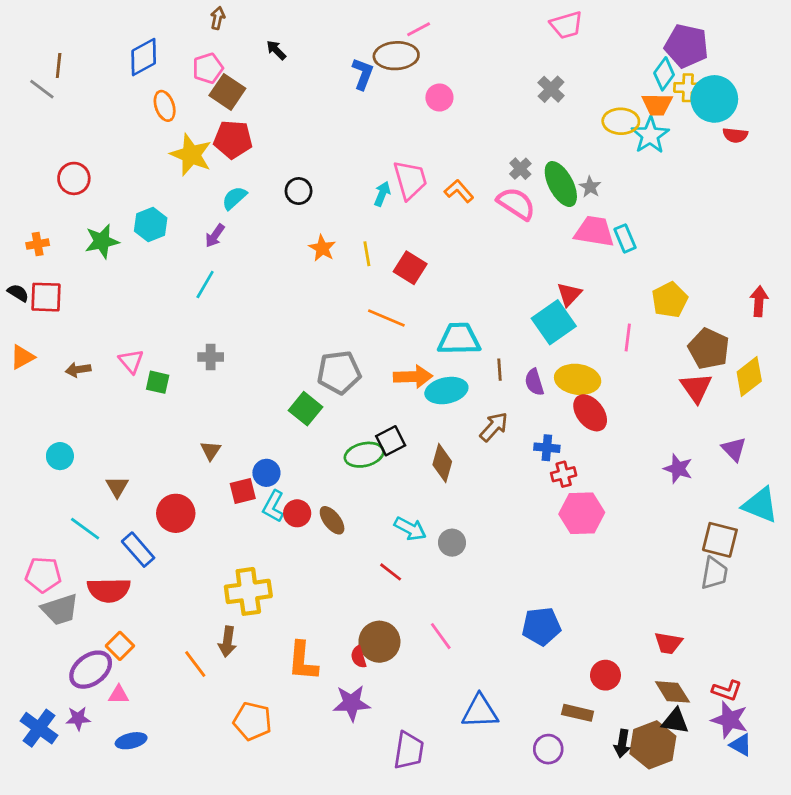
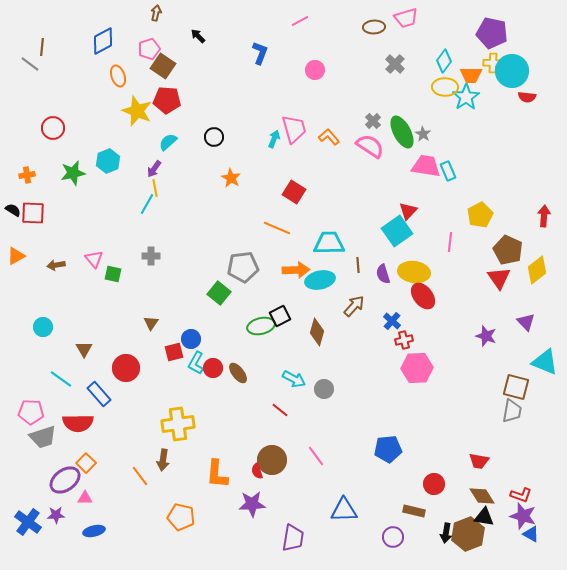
brown ellipse: (396, 56) -> (374, 27), moved, size x0.7
cyan diamond: (664, 74) -> (444, 61), moved
yellow line: (367, 254) -> (155, 188), moved
blue cross: (547, 448) -> (392, 321), turned 36

